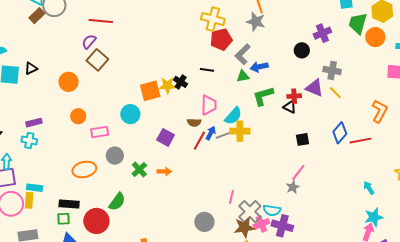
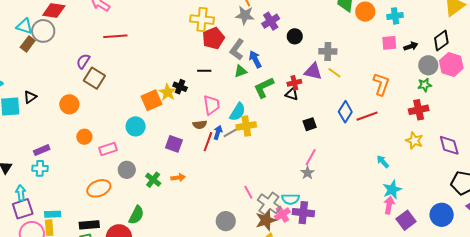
red line: (101, 21) -> (115, 36), moved
purple cross: (322, 33) -> (271, 21), moved
blue arrow: (259, 67) -> (255, 59), turned 84
yellow star: (167, 85) -> (168, 92), turned -30
pink line: (231, 197) -> (248, 192), turned -32

